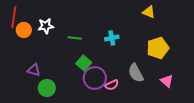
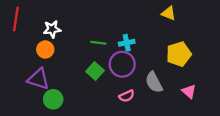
orange circle: (24, 30) -> (45, 50), moved
green line: (75, 38) -> (98, 43), moved
purple triangle: (34, 70) -> (38, 79), size x1.5
purple circle: (95, 78) -> (122, 64), moved

